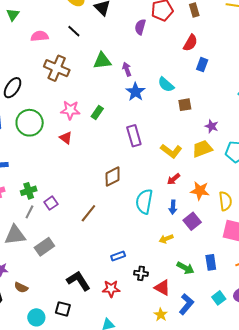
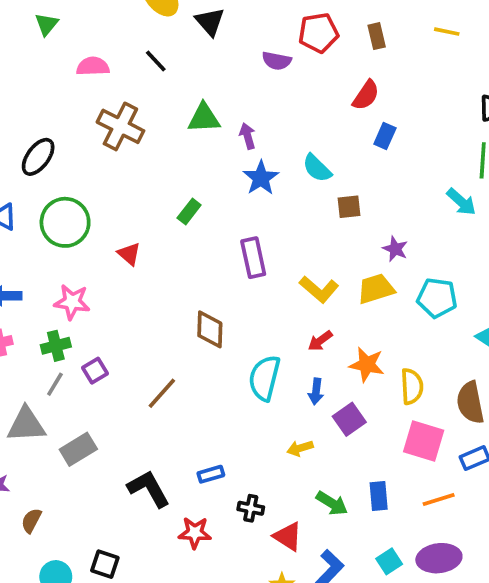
purple semicircle: (140, 27) -> (277, 61), turned -98
pink star: (70, 110) -> (72, 302), moved
brown diamond: (113, 177) -> (210, 329), turned -65
black L-shape: (79, 281) -> (149, 489), moved
brown semicircle: (21, 288) -> (31, 521), turned 88

